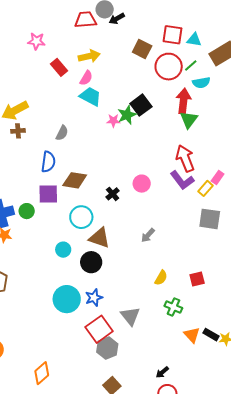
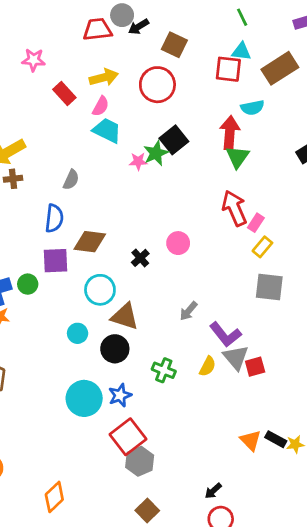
red square: (173, 35) -> (228, 69), moved
brown square: (142, 49) -> (174, 45), moved
green line: (191, 66) -> (242, 17), moved, turned -72
red circle: (169, 67) -> (157, 85), moved
pink rectangle: (218, 178) -> (256, 223), moved
purple L-shape: (182, 180) -> (225, 334), moved
green cross: (173, 307) -> (164, 370), moved
gray triangle: (130, 316) -> (236, 358), moved

